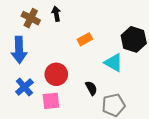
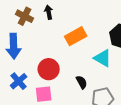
orange rectangle: (85, 39) -> (76, 36), size x1.5

